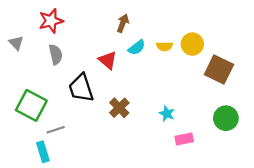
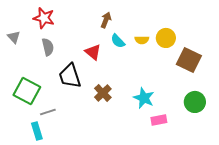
red star: (51, 21) -> (44, 18), turned 30
cyan semicircle: (137, 47) -> (118, 41), turned 84
cyan star: (167, 114) -> (144, 98), size x1.5

